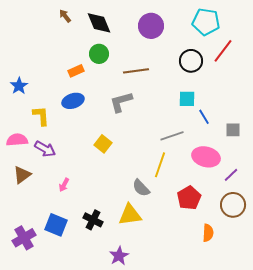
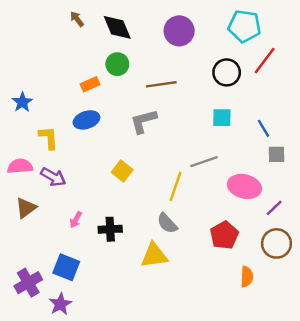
blue line: (204, 117) -> (263, 128), moved
yellow line: (160, 165) -> (176, 186), moved
black cross: (93, 220) -> (110, 229), moved, turned -30
purple star: (119, 256) -> (60, 304), moved

